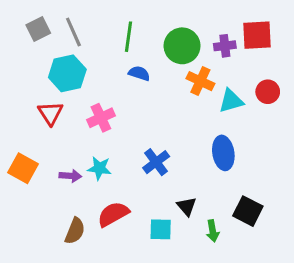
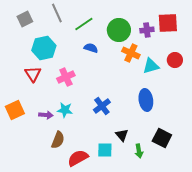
gray line: (73, 32) -> (57, 13), moved
green line: (128, 37) -> (84, 24), turned 48
orange square: (23, 168) -> (15, 110), turned 36
red semicircle: (113, 214) -> (78, 158), moved
brown semicircle: (75, 231) -> (58, 140), moved

